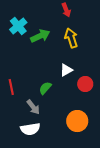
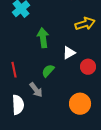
green arrow: (40, 36) -> (43, 38), moved, turned -72
yellow arrow: (71, 38) -> (85, 24), moved, turned 90
white semicircle: (30, 129) -> (18, 105), moved, turned -84

